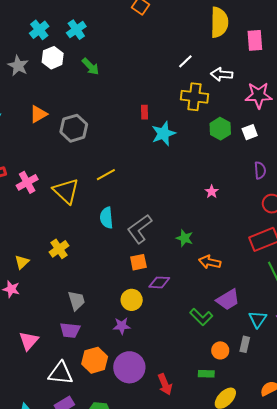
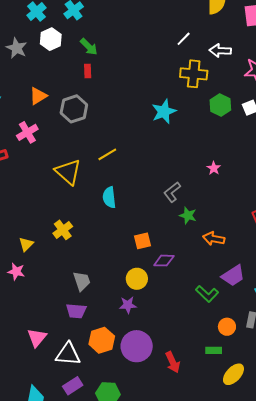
red rectangle: (145, 112) -> (88, 71), moved
pink cross: (27, 182) -> (27, 132), moved
gray L-shape: (140, 229) -> (172, 192), moved, size x0.7
pink triangle: (29, 341) -> (37, 338), moved

